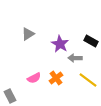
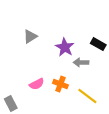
orange cross: (56, 78) -> (60, 84), turned -32
yellow line: (88, 80) -> (87, 96), moved

